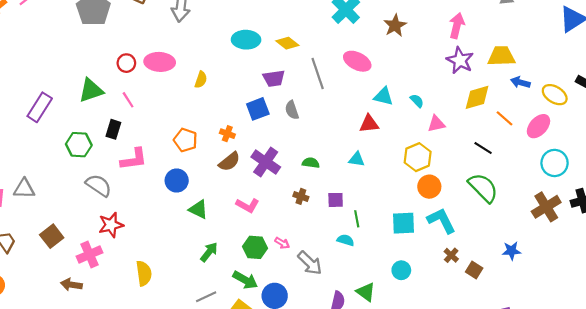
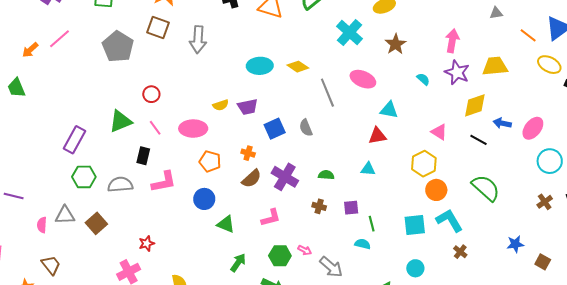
pink ellipse: (160, 62) -> (193, 129), moved
purple trapezoid: (274, 78) -> (248, 107), moved
yellow semicircle: (201, 80) -> (221, 105), turned 56
blue arrow: (520, 82) -> (502, 123), moved
yellow ellipse: (555, 95) -> (549, 65), moved
cyan semicircle: (417, 101) -> (423, 79), moved
orange line: (504, 118) -> (528, 35), moved
pink triangle: (436, 124) -> (439, 132), turned 48
green hexagon: (79, 145) -> (84, 177), moved
black line: (483, 148) -> (478, 140), moved
gray semicircle: (99, 185) -> (120, 185), moved, turned -35
pink L-shape: (248, 205) -> (271, 218), turned -40
brown cross: (546, 207) -> (545, 202), size x0.6
red star: (111, 225) -> (147, 243), size x0.7
brown square: (52, 236) -> (96, 223), moved
brown square: (474, 270) -> (543, 262), moved

